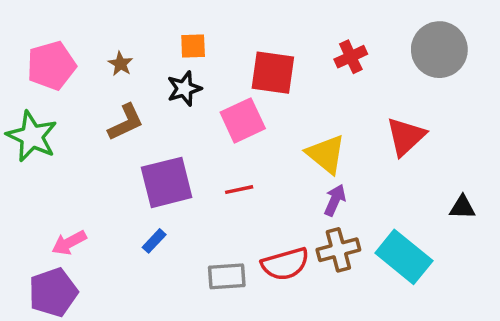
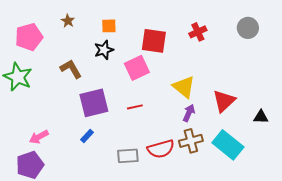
gray circle: (439, 50) -> (248, 28), size x0.7
brown star: (120, 64) -> (68, 21), moved
brown L-shape: (126, 122) -> (71, 69), turned -95
red triangle: (406, 136) -> (224, 101), moved

